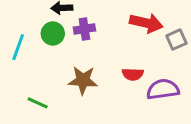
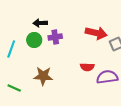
brown star: (83, 80) -> (43, 76), moved
green line: (38, 103) -> (14, 88), moved

